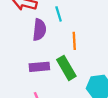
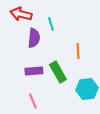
orange line: (74, 41) -> (78, 51), moved

